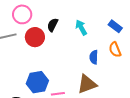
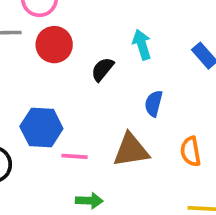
black semicircle: (53, 25) -> (102, 69), moved
orange semicircle: (115, 50) -> (191, 151), moved

